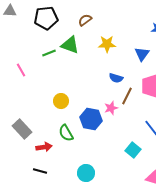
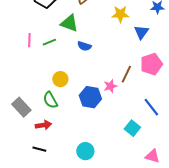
yellow star: (107, 44) -> (120, 14), moved
green line: (49, 53) -> (49, 42), moved
pink line: (21, 70) -> (29, 40), moved, turned 32
blue semicircle: (116, 78) -> (84, 46), moved
green semicircle: (66, 133) -> (50, 100), moved

